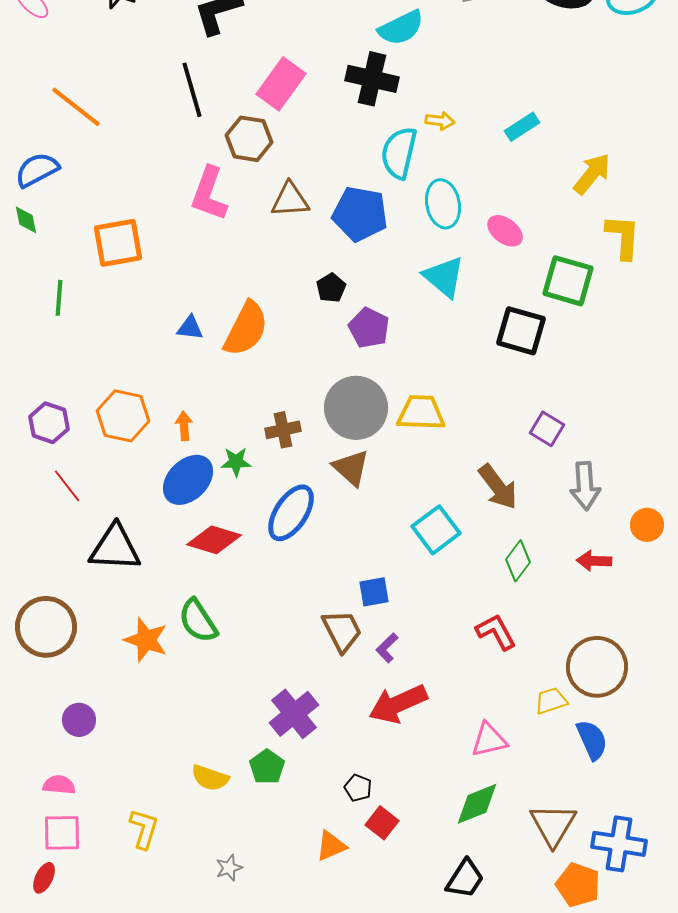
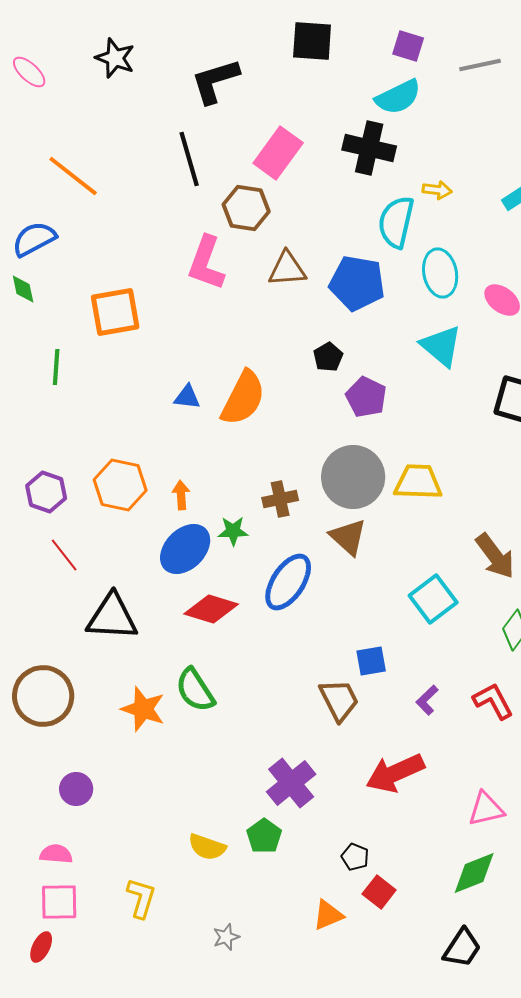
purple L-shape: (387, 648) -> (427, 700), moved

